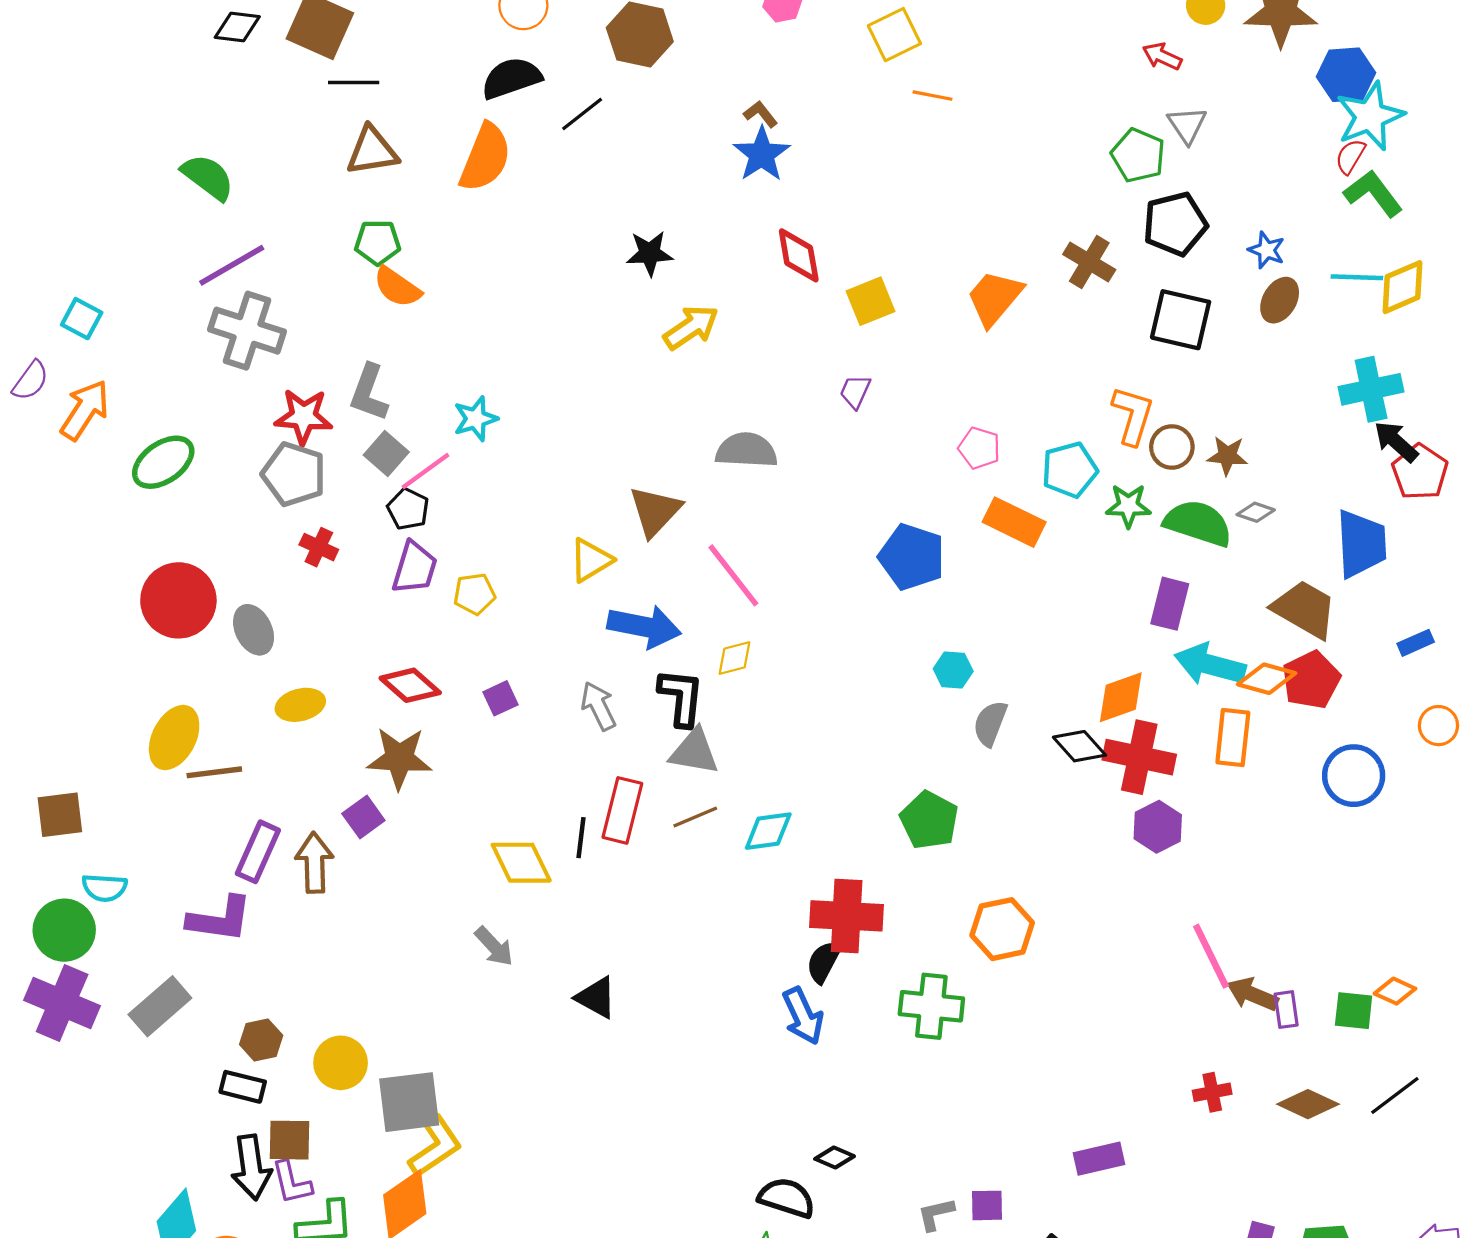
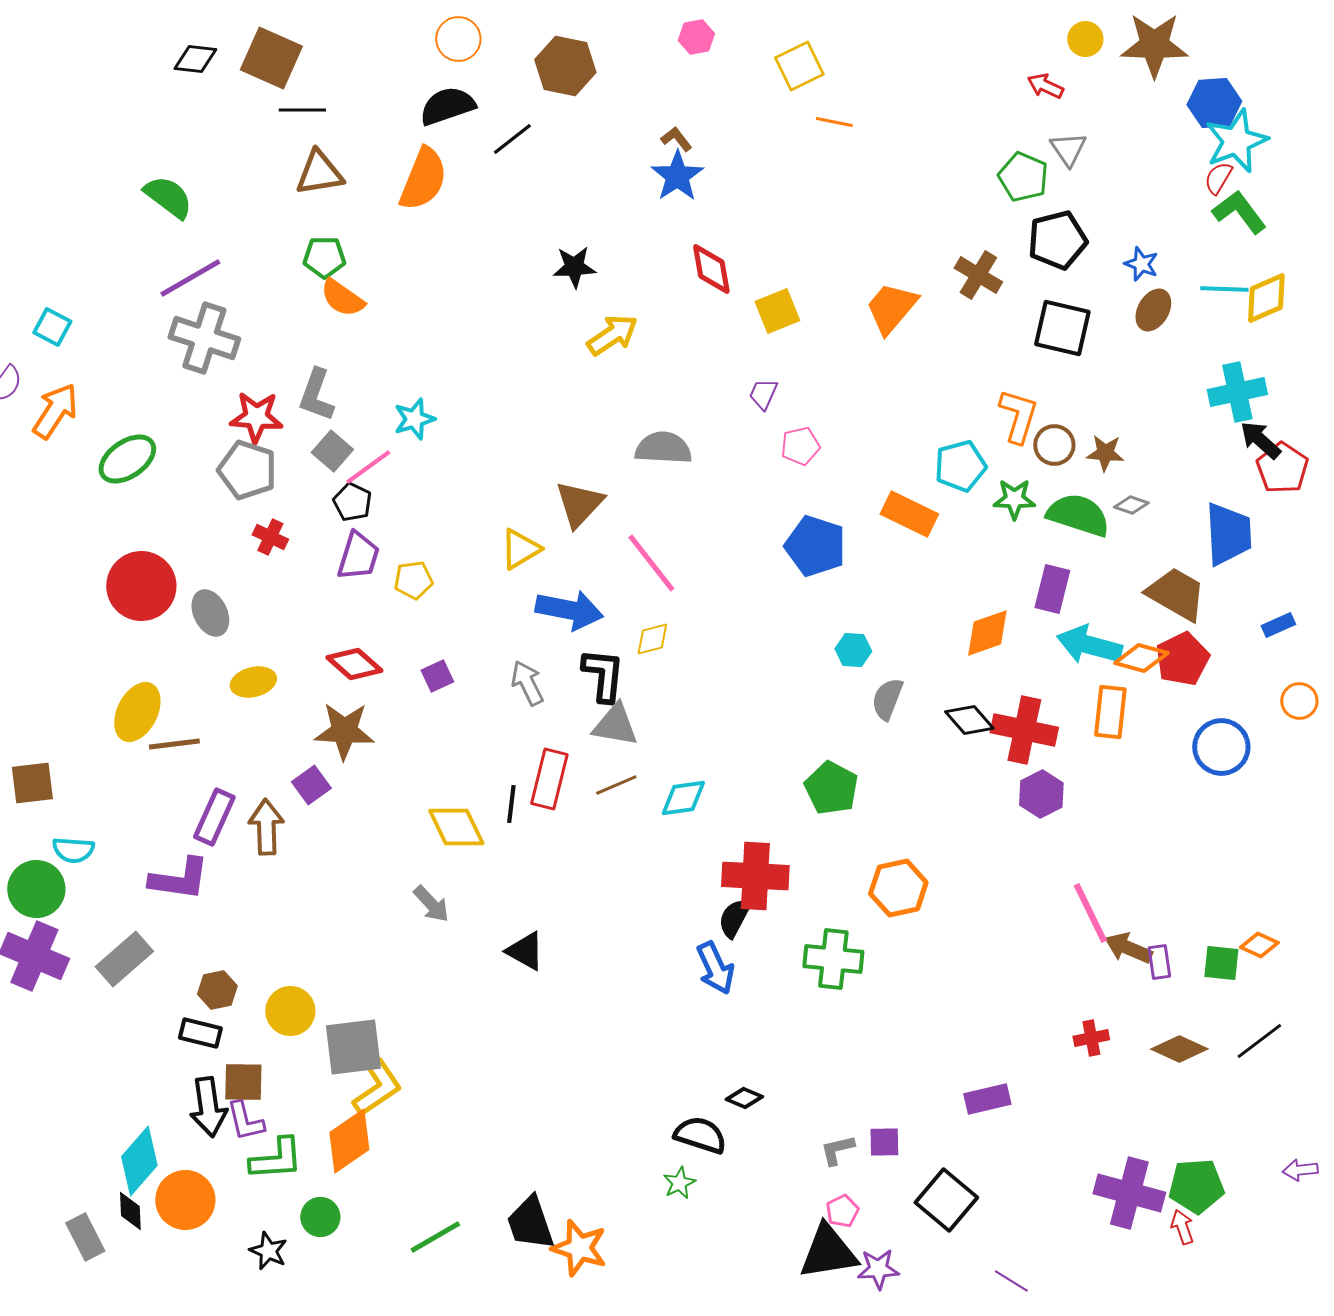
pink pentagon: (979, 448) -> (800, 446), moved, turned -30
orange diamond: (1121, 697) -> (987, 633), moved

